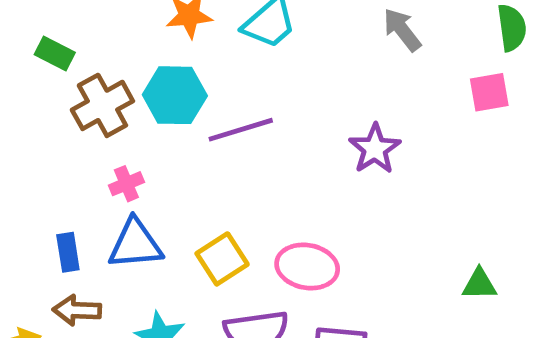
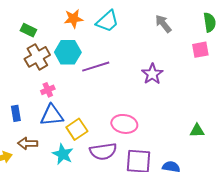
green rectangle: (55, 54) -> (28, 30), moved
blue rectangle: (68, 252) -> (16, 113), moved
yellow square: (222, 259) -> (77, 129), moved

